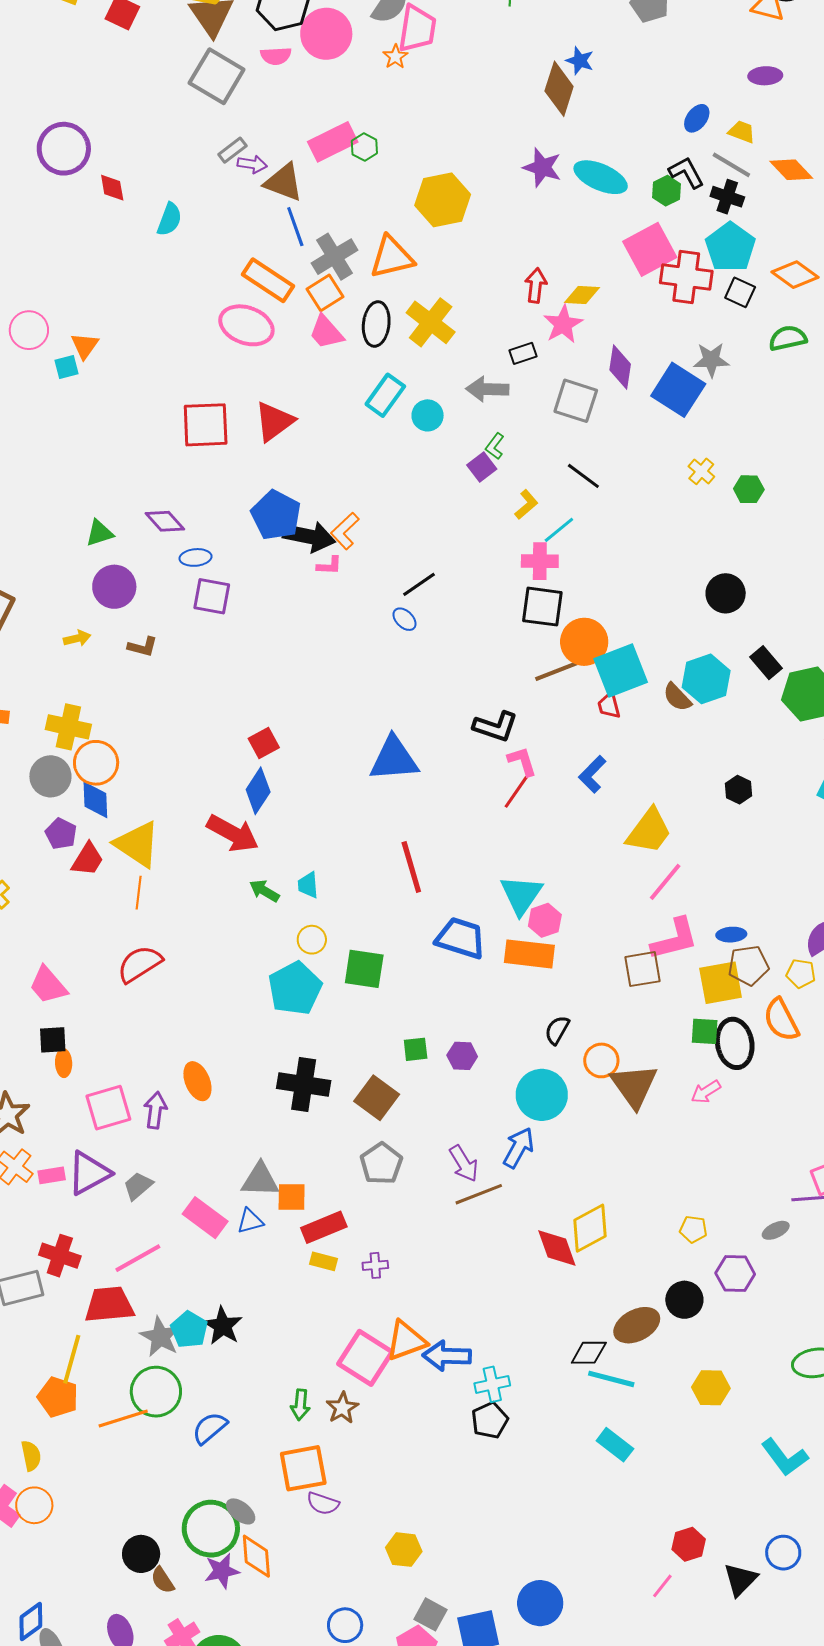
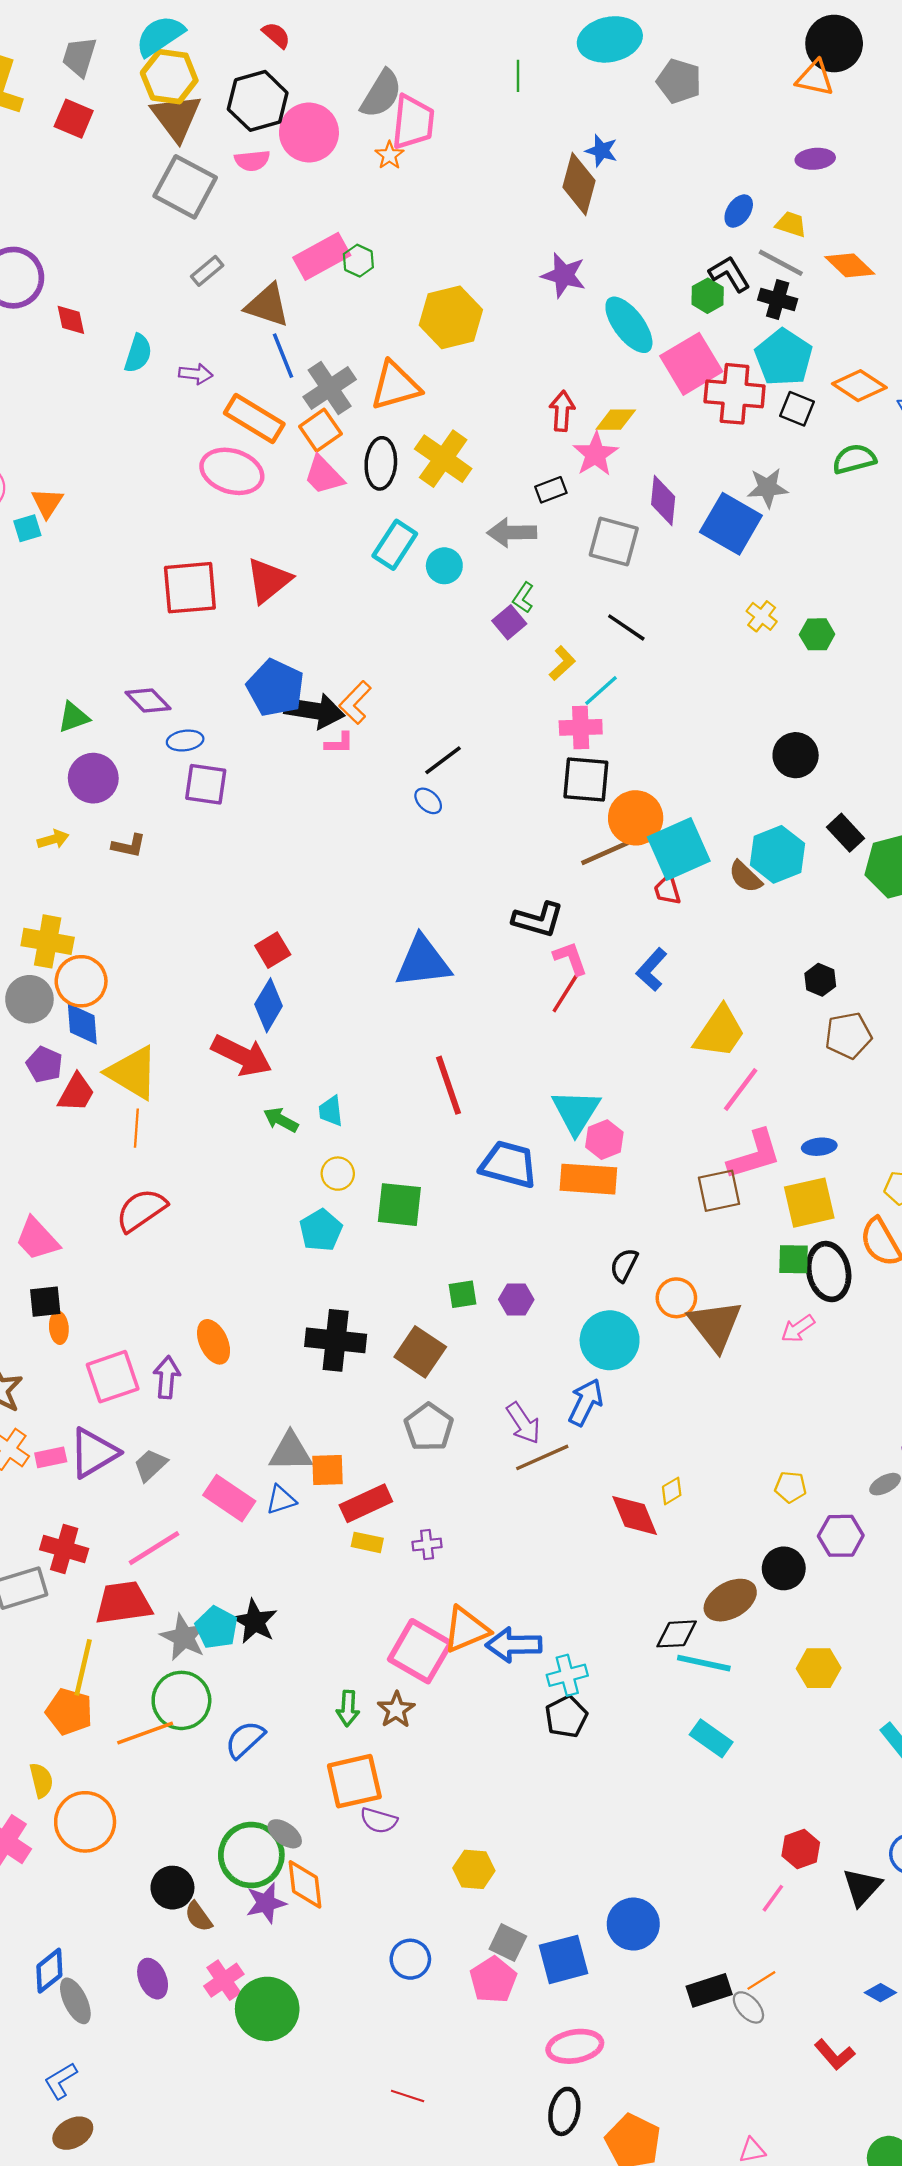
purple arrow: (252, 164) -> (196, 374), moved
cyan ellipse: (601, 177) -> (629, 325), moved, turned 32
brown pentagon: (748, 965) -> (848, 1035), moved
cyan pentagon: (295, 988) -> (321, 1230), size x0.7
yellow diamond: (590, 1228) -> (672, 1491), size x0.5
orange circle: (34, 1505) -> (85, 1822), moved, size x1.4

